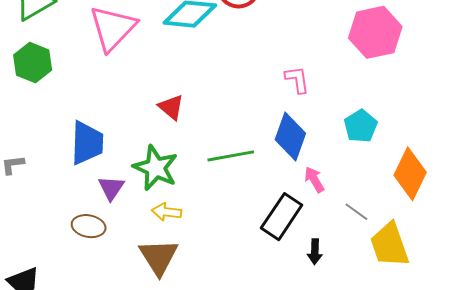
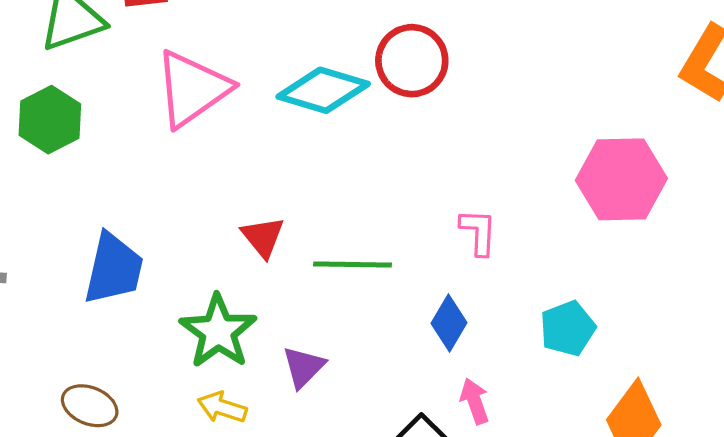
blue diamond: (290, 136) -> (449, 323), size x0.7
green line: (231, 156) -> (353, 265), moved
purple triangle: (111, 188) -> (303, 367), moved

